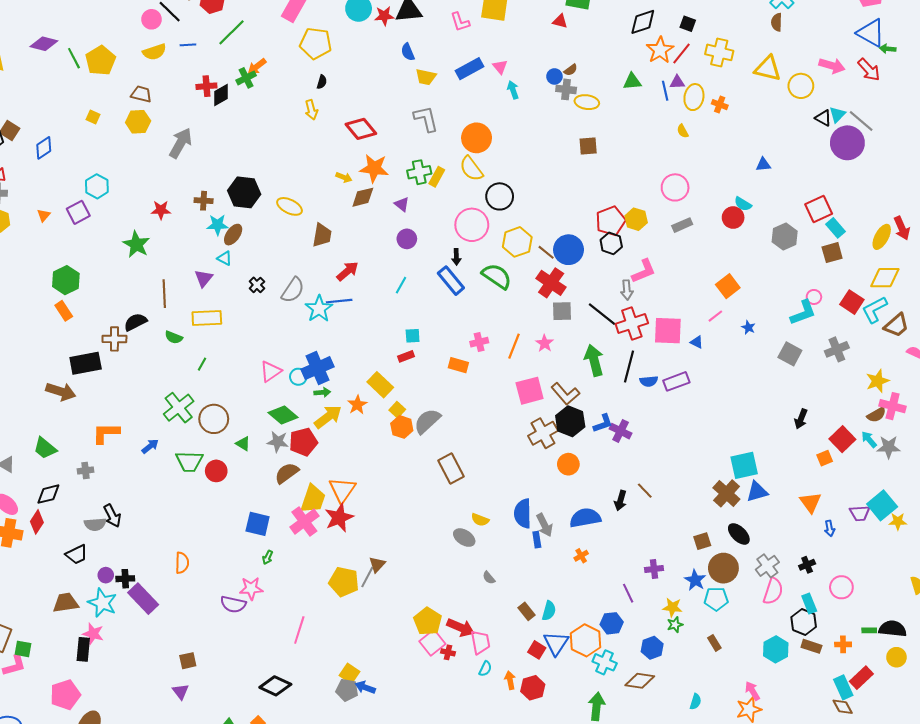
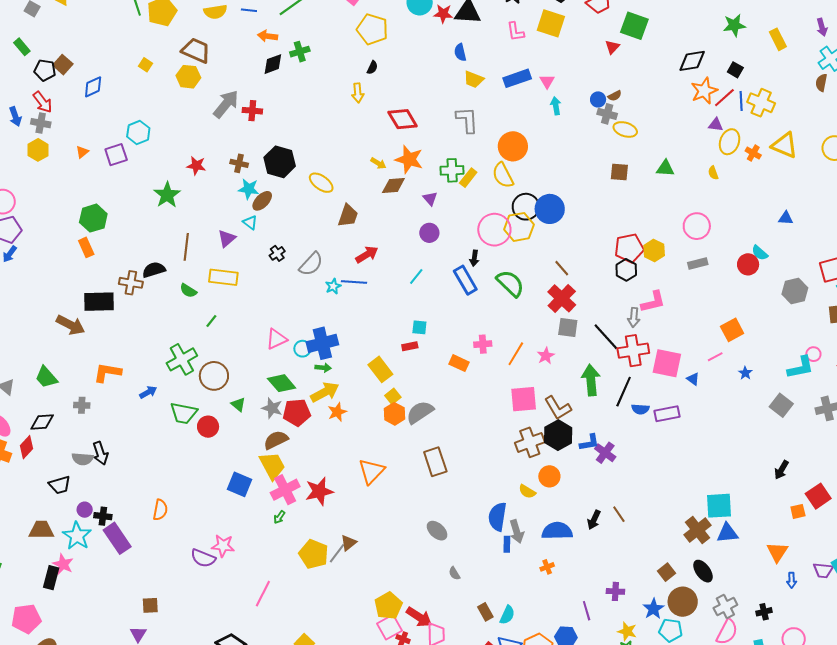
red triangle: (560, 21) -> (612, 47), turned 49
orange arrow: (257, 66) -> (268, 36), moved, turned 36
yellow triangle: (768, 68) -> (785, 145), moved
green triangle: (632, 81) -> (665, 168), moved
red cross: (206, 86) -> (252, 111), moved
blue line: (665, 91) -> (741, 101), moved
brown trapezoid: (141, 94) -> (196, 50), size x1.4
yellow hexagon: (517, 242) -> (519, 227), moved
blue circle: (569, 250) -> (550, 209), moved
cyan star: (319, 309) -> (333, 286), size x0.6
orange star: (357, 405) -> (337, 412), moved
orange triangle: (342, 490) -> (371, 471), moved
yellow trapezoid: (313, 499) -> (272, 466), moved, turned -56
yellow semicircle: (480, 520) -> (527, 492), moved
brown square: (702, 541) -> (667, 572), turned -30
green arrow: (268, 557) -> (279, 517), moved

